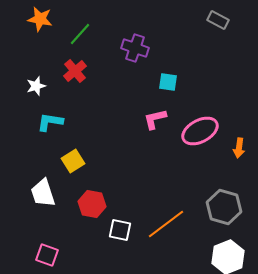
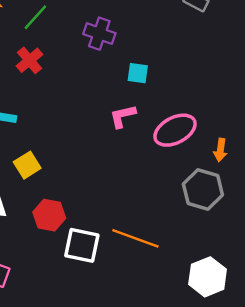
gray hexagon: (224, 207) -> (203, 190), moved
orange line: (166, 224) -> (135, 238), turned 57
white square: (120, 230) -> (82, 245), size x1.4

